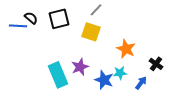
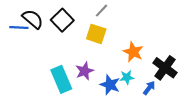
black semicircle: (31, 18) -> (33, 19), size x1.5
black square: (59, 19) -> (62, 20), turned -30
black cross: (156, 64) -> (165, 68), size x1.6

